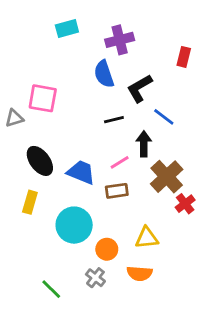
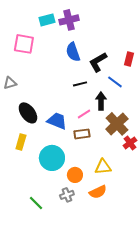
purple cross: (120, 40) -> (69, 20), moved
red rectangle: (184, 57) -> (129, 59), moved
pink square: (43, 98) -> (24, 44), moved
orange semicircle: (140, 273) -> (98, 192), turned -30
gray cross: (95, 278) -> (67, 195), turned 32

